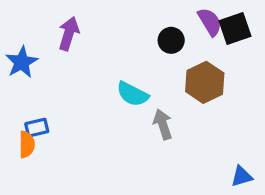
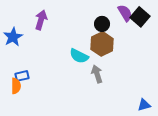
black square: (235, 29) -> (140, 17), turned -30
brown hexagon: (205, 82) -> (102, 44), moved

